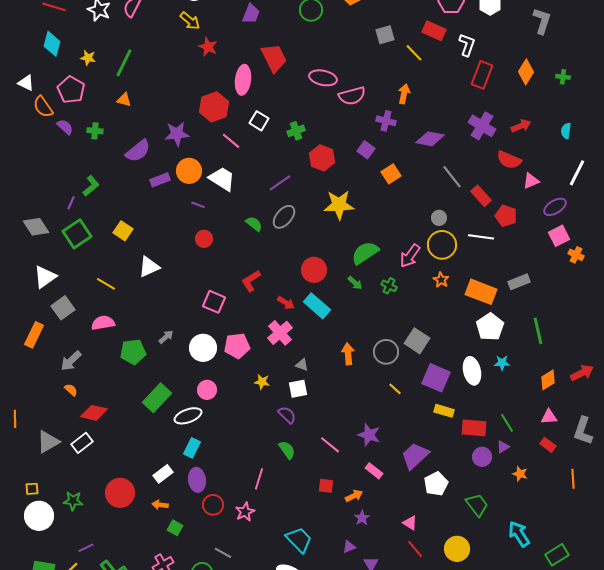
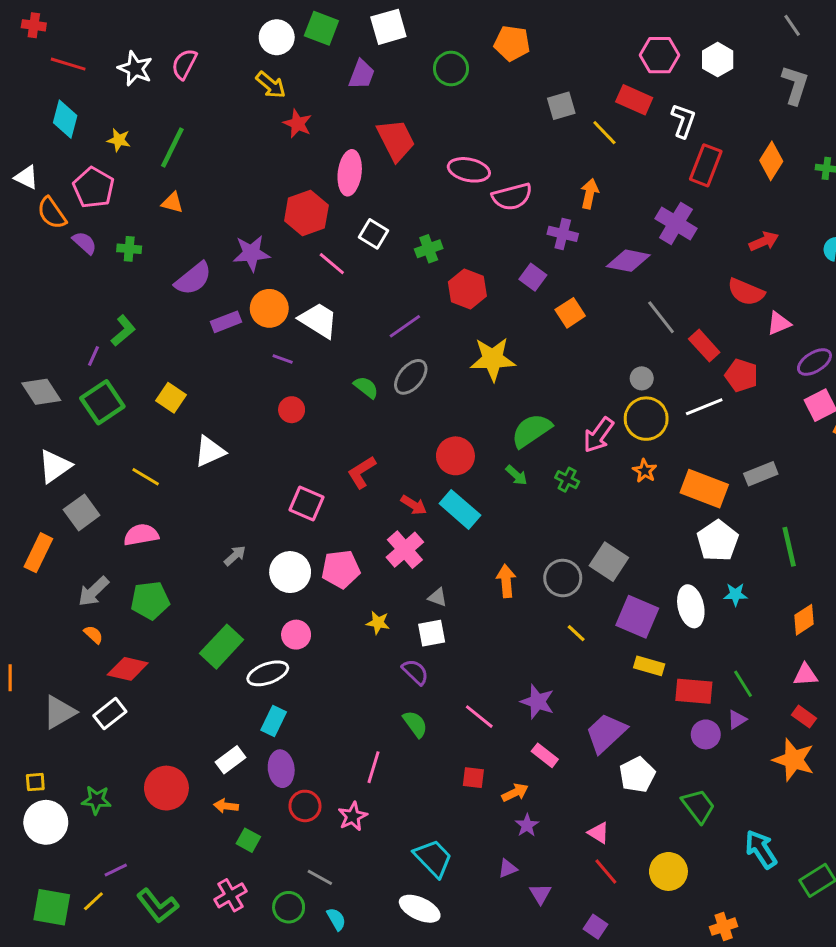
purple cross: (482, 126) -> (676, 223), moved
white line: (481, 237) -> (704, 407), turned -30
green pentagon: (133, 352) -> (150, 600), moved
orange star: (520, 474) -> (794, 760), moved, size x1.8

